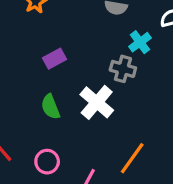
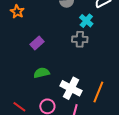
white cross: (97, 102) -> (71, 88), moved
green semicircle: (50, 107) -> (42, 73), turned 112

